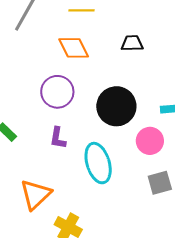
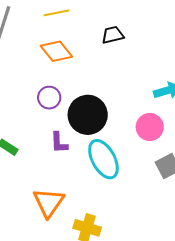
purple circle: (57, 92) -> (49, 98), size x0.7
black circle: (116, 106) -> (88, 115), moved

